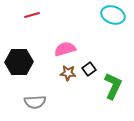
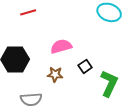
brown star: (68, 73) -> (55, 74), moved

